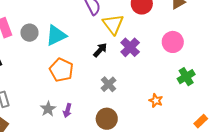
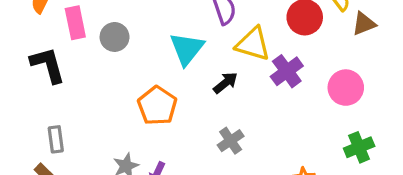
yellow triangle: (113, 24) -> (253, 44), turned -45
cyan triangle: (56, 35) -> (187, 49), moved, turned -35
purple cross: (130, 47) -> (287, 71), moved

